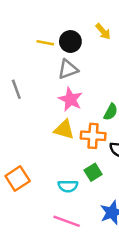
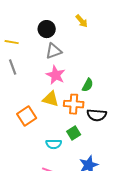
black circle: (70, 41) -> (47, 29), moved
yellow line: (45, 43) -> (12, 42), moved
orange square: (18, 179) -> (27, 116), moved

